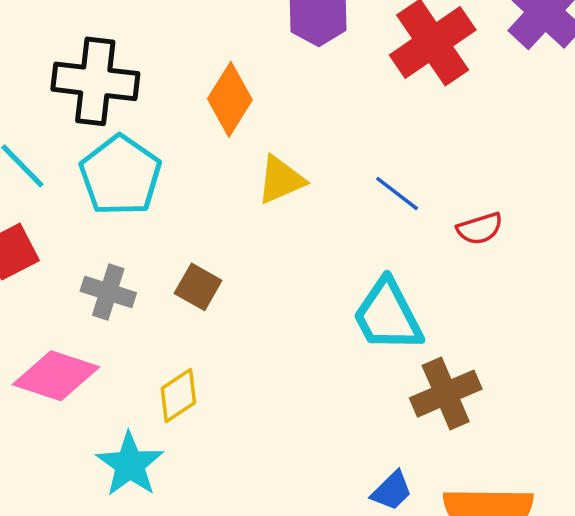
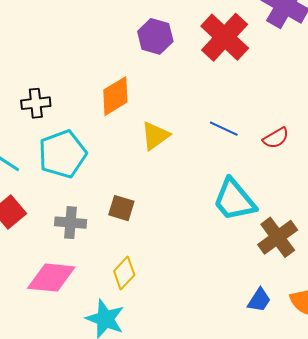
black cross: (95, 81) -> (36, 103), size x0.6
orange diamond: (230, 99) -> (115, 96), turned 39
cyan pentagon: (120, 175) -> (62, 154), turned 30

